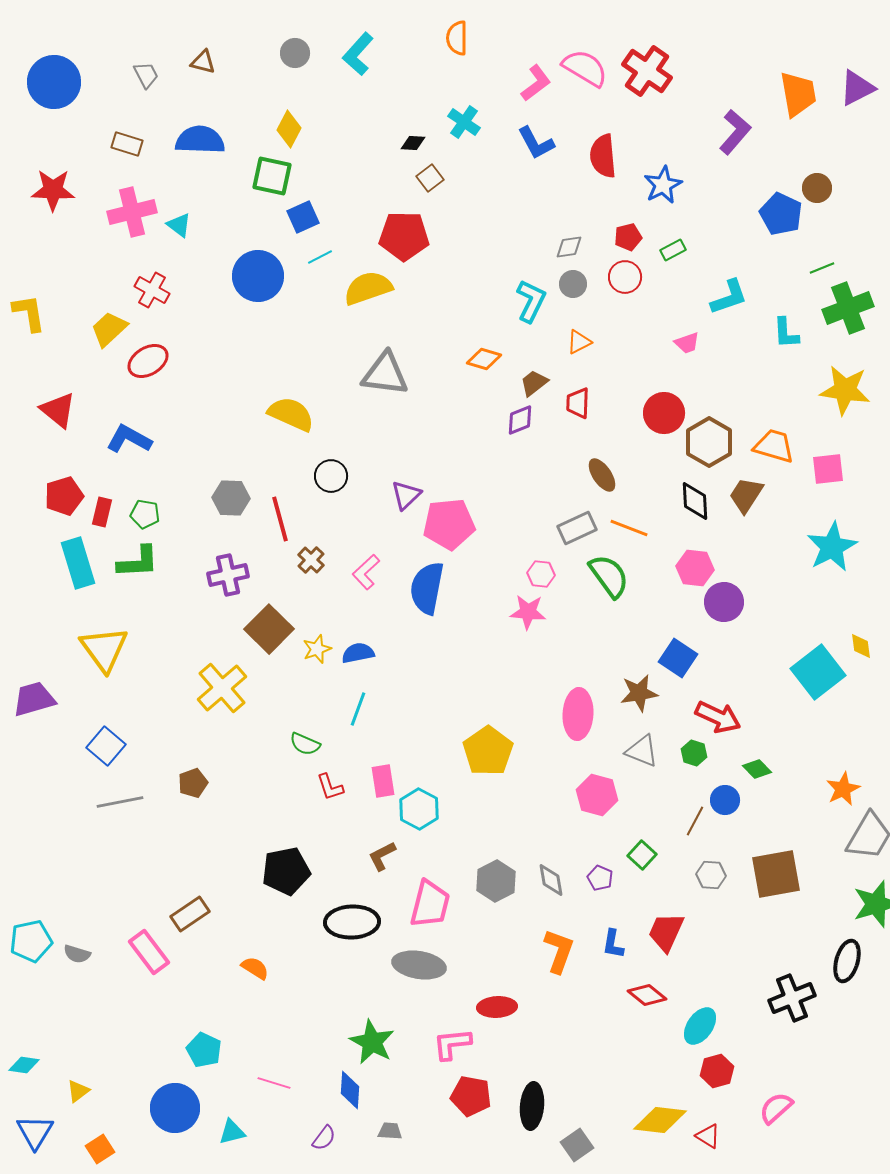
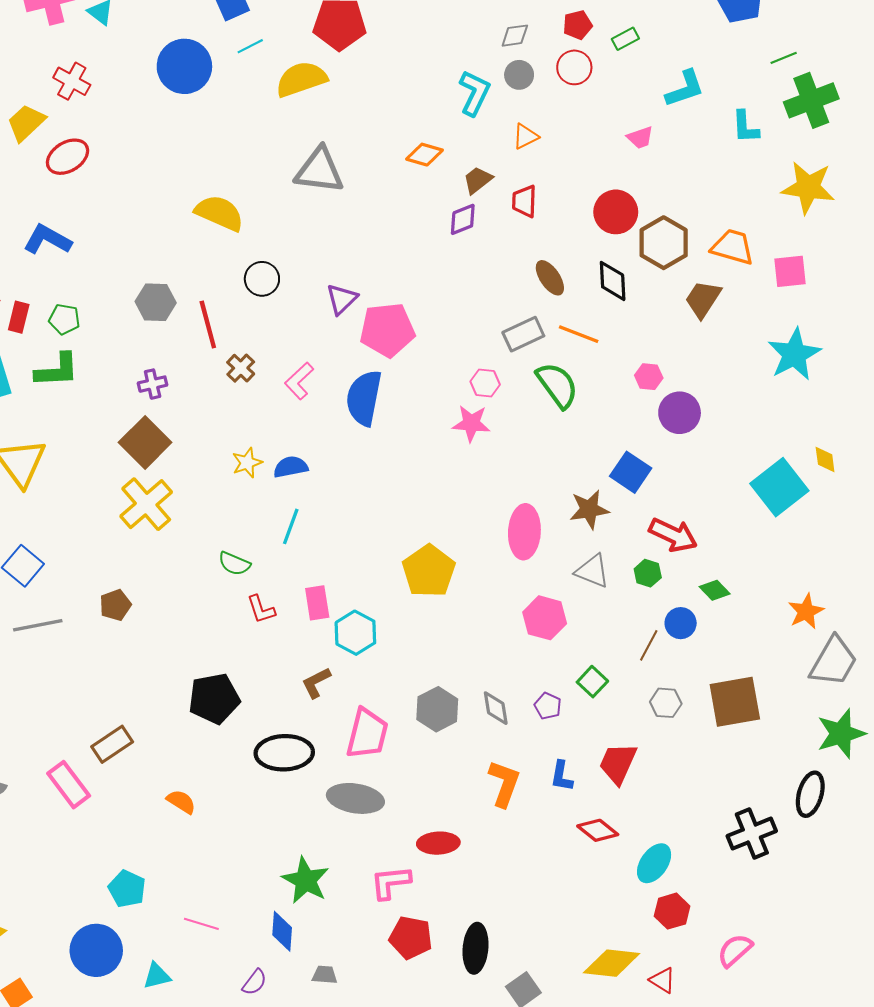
black diamond: (695, 501) -> (613, 281), moved
pink hexagon: (695, 568) -> (649, 377), size x0.7
purple cross: (228, 575) -> (153, 384), size x0.7
brown square: (269, 629) -> (145, 442), moved

